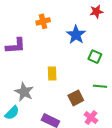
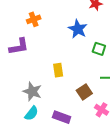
orange cross: (43, 21) -> (34, 19), moved
cyan semicircle: (12, 113) -> (31, 113), moved

